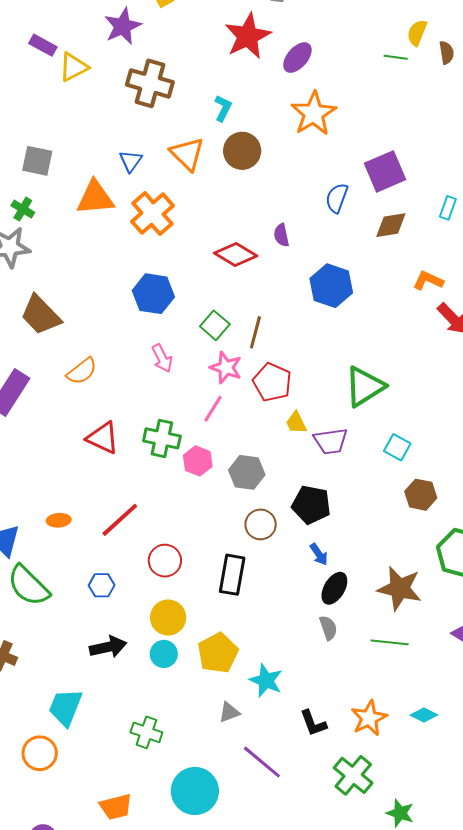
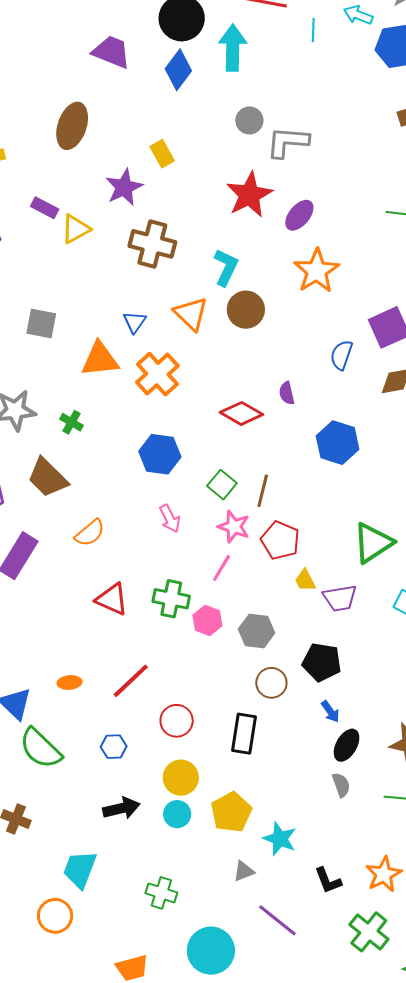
cyan L-shape: (223, 108) -> (226, 267), size x1.4
green cross: (23, 209) -> (72, 422), moved

